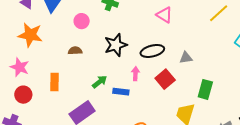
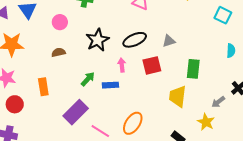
red square: (165, 79) -> (152, 65), turned 36

